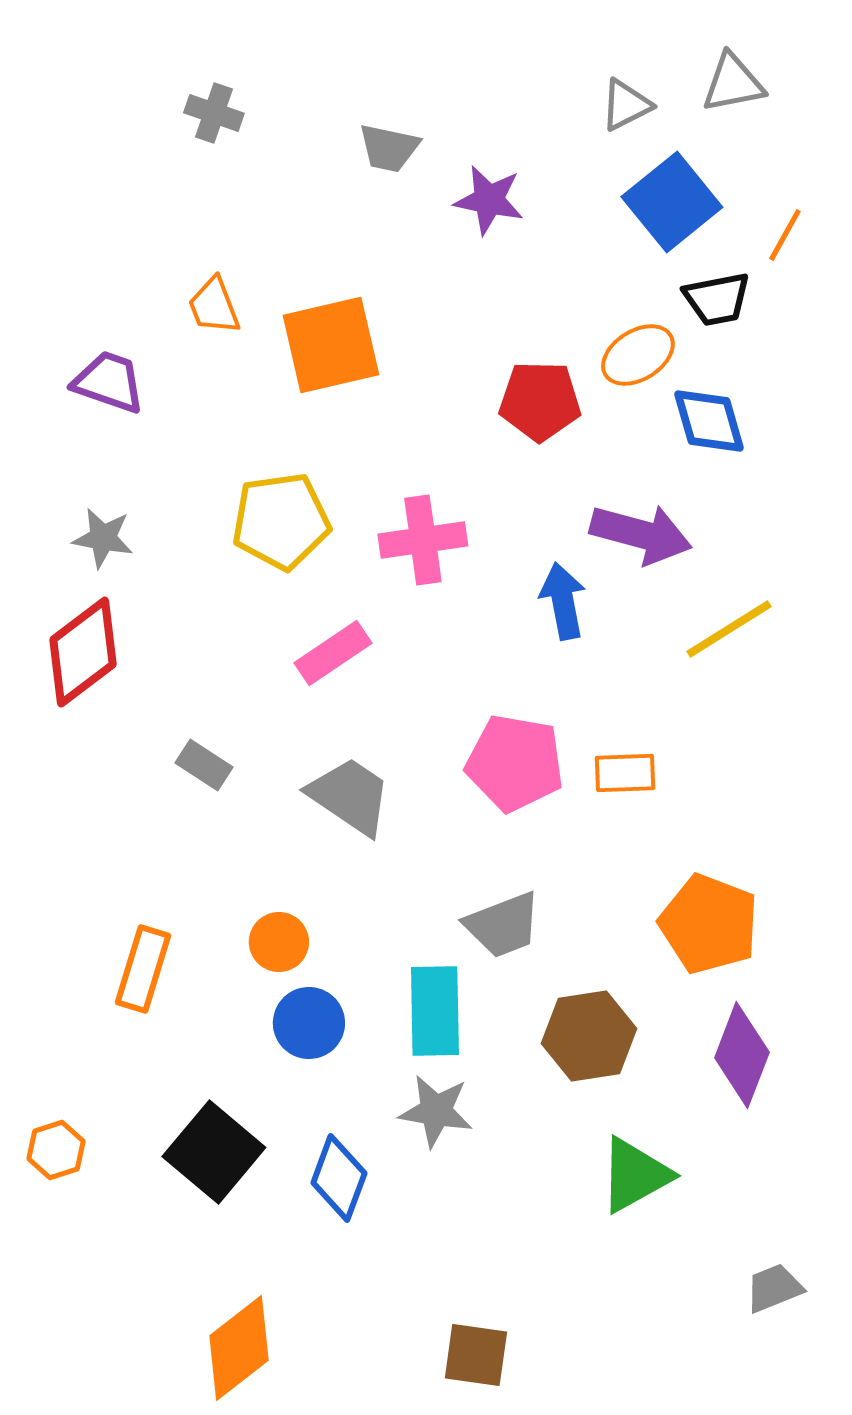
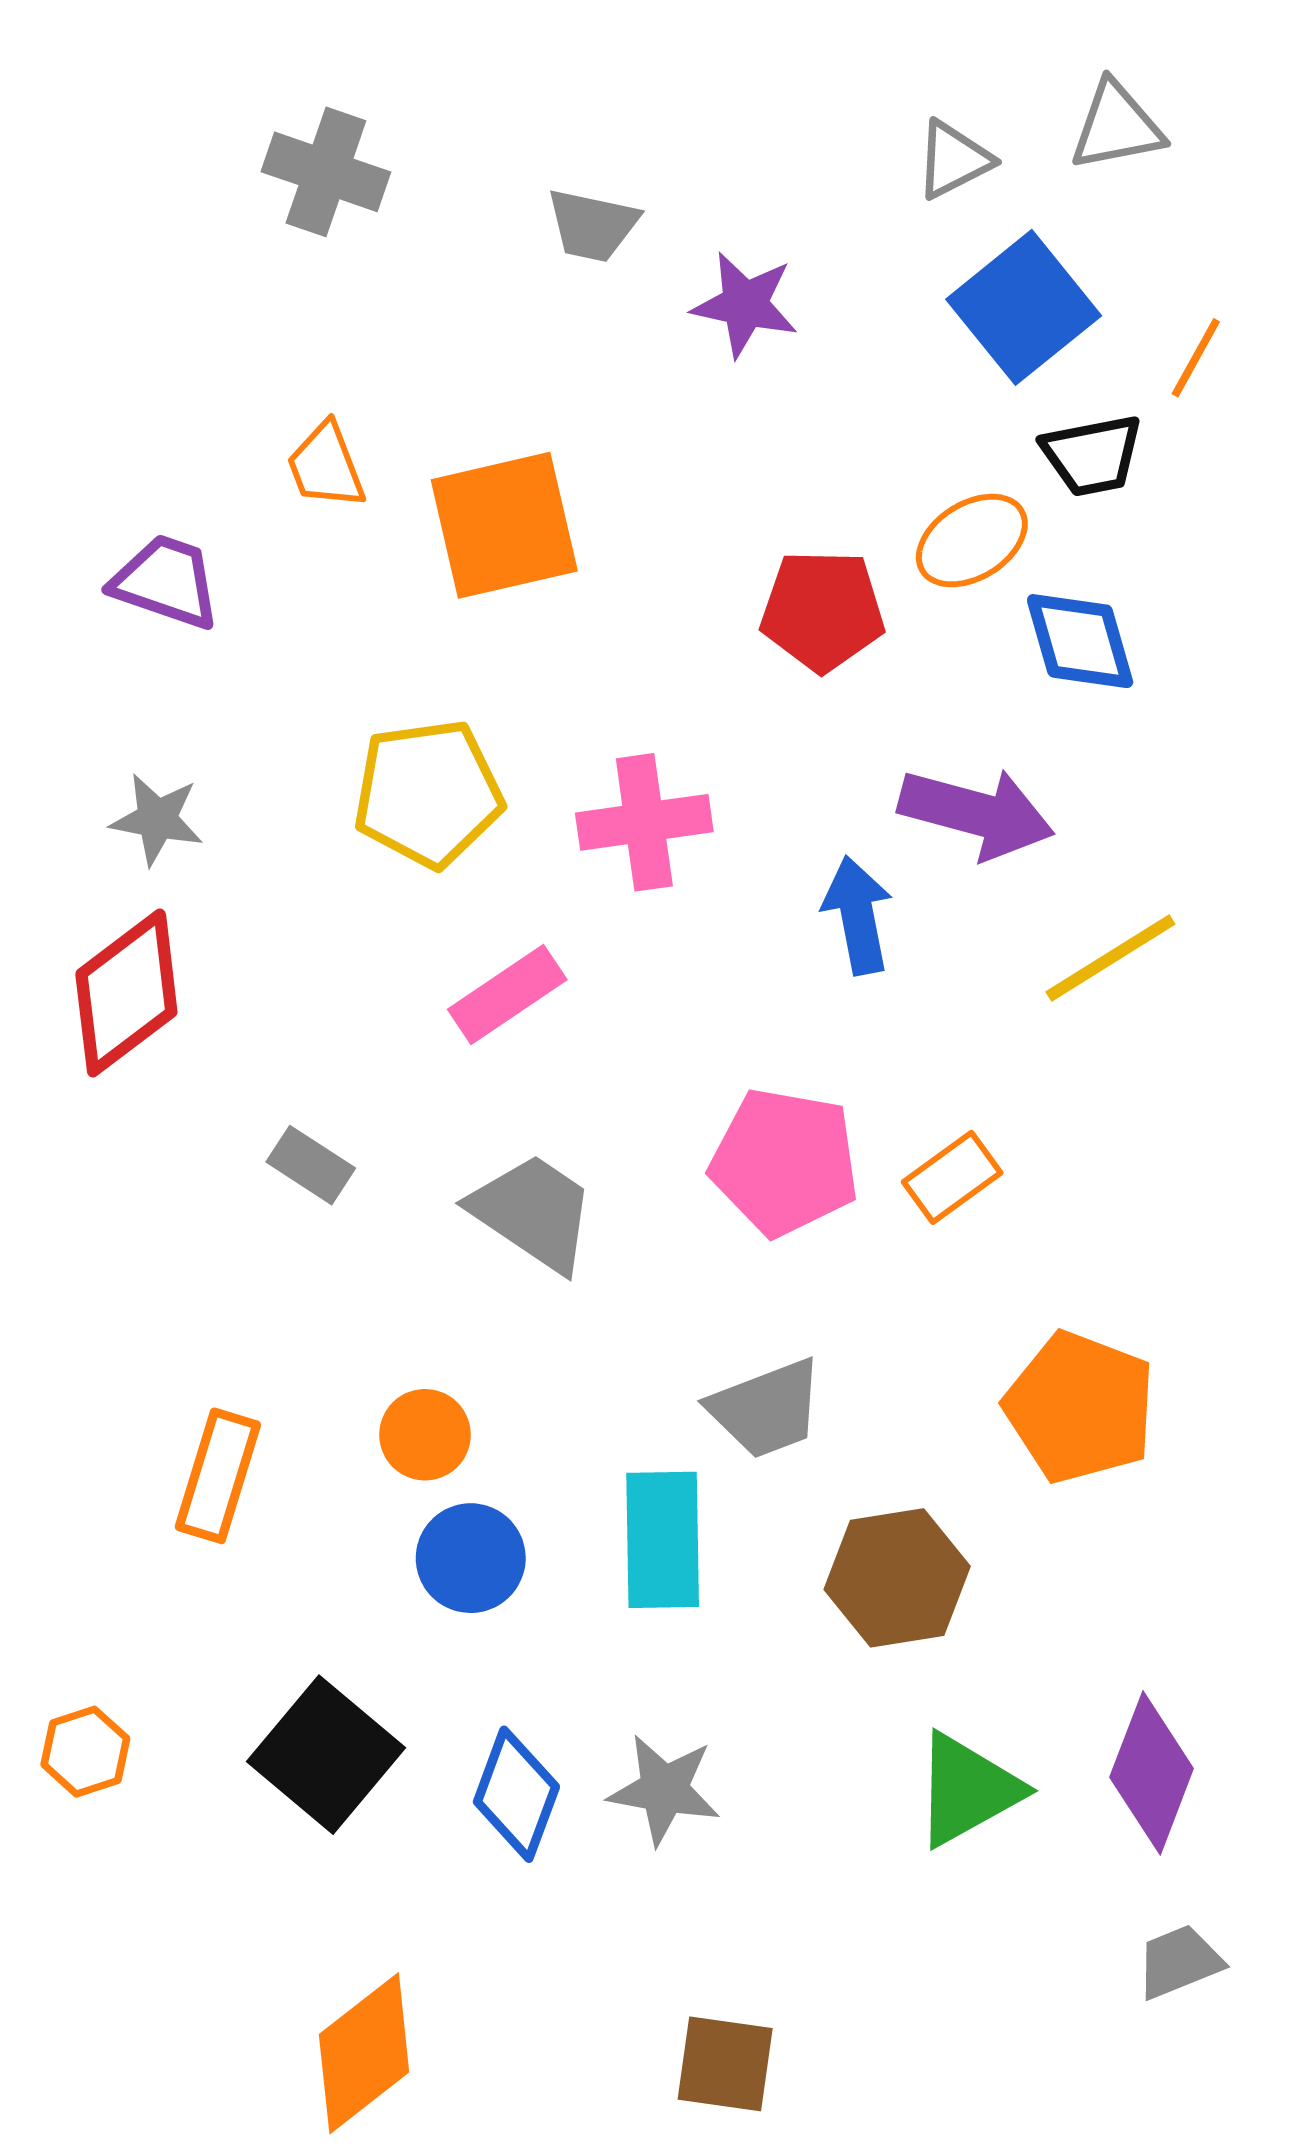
gray cross: (214, 113) -> (326, 172), size x1.4
orange rectangle: (625, 773) -> (952, 1177), turned -34
purple diamond: (742, 1055) -> (1152, 1773), moved
gray star: (436, 1111) -> (664, 1790), moved

